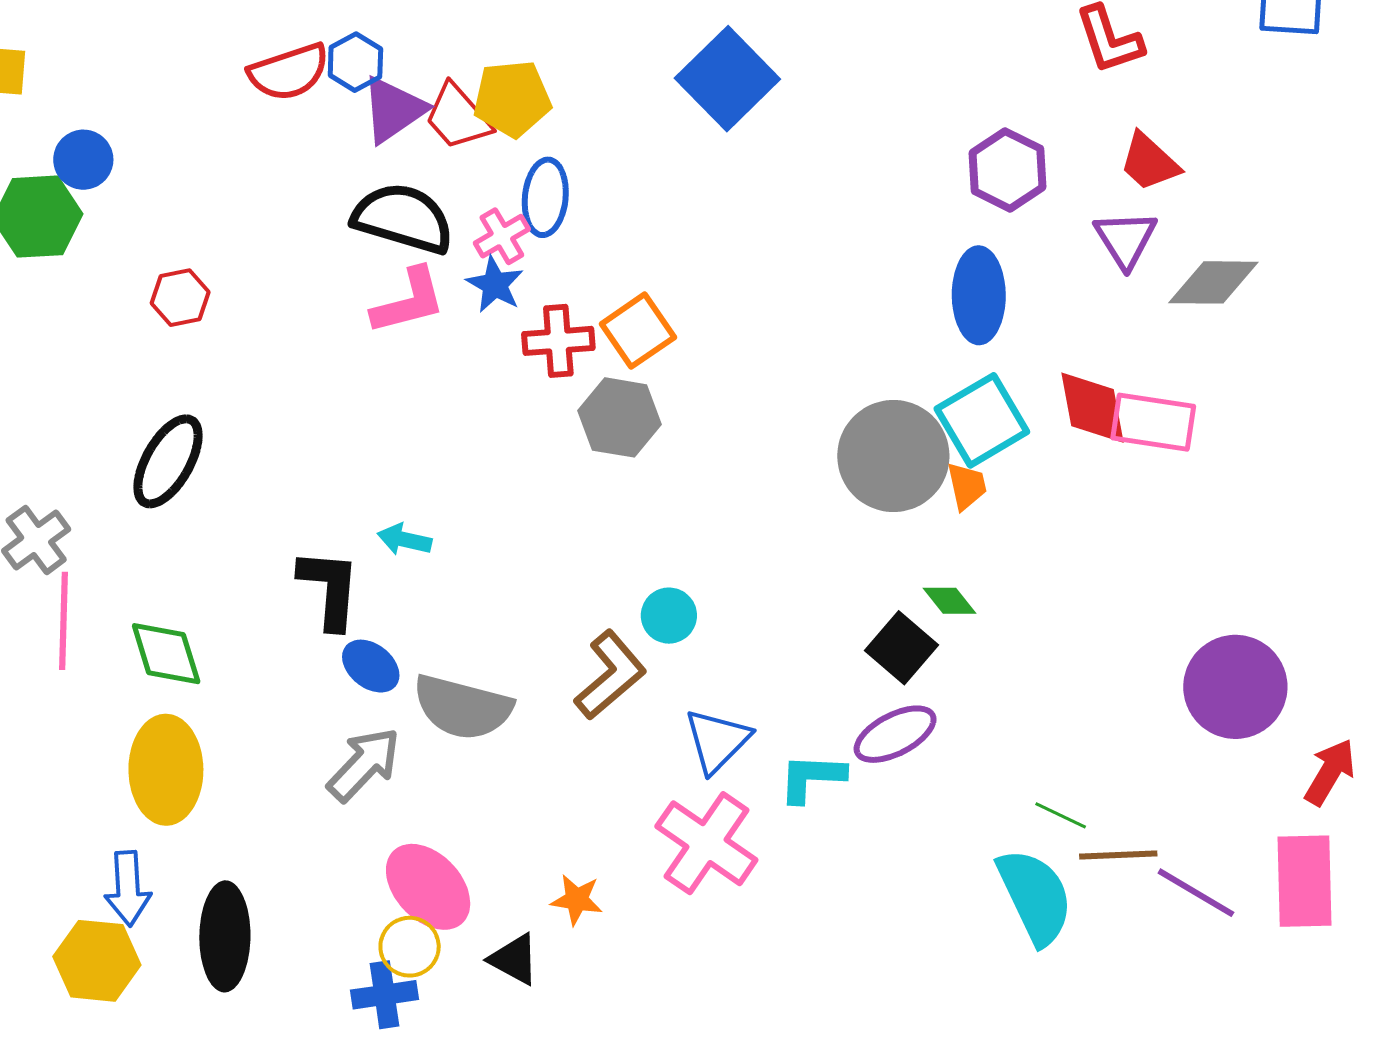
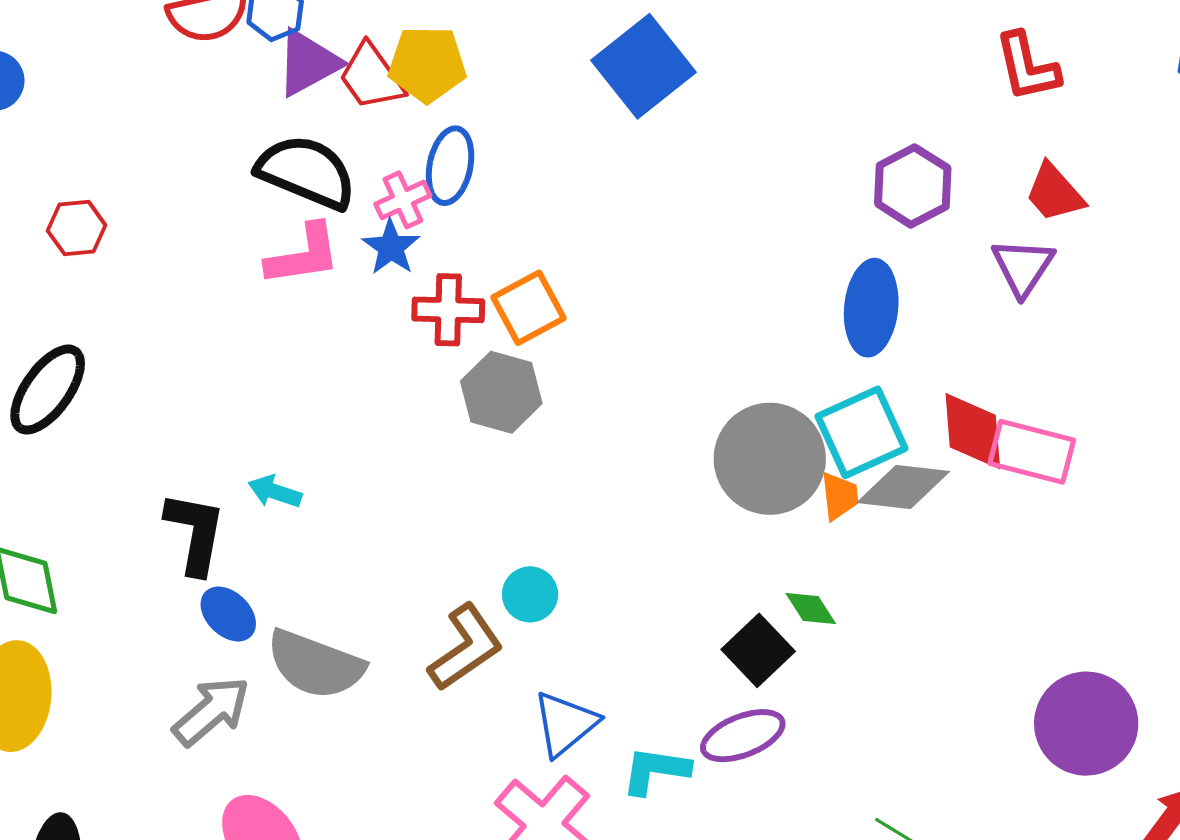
gray diamond: (1213, 282) -> (903, 487), moved

